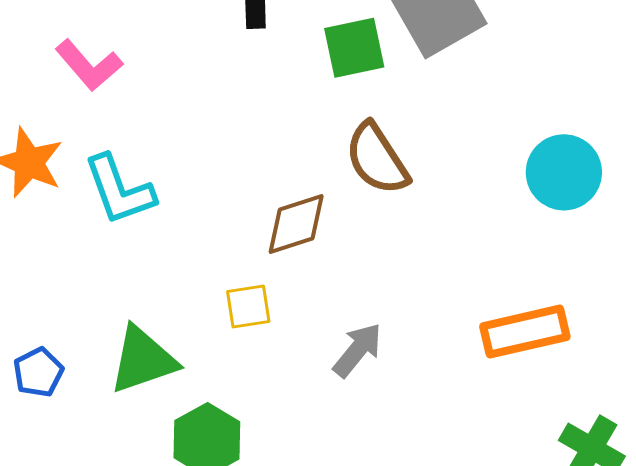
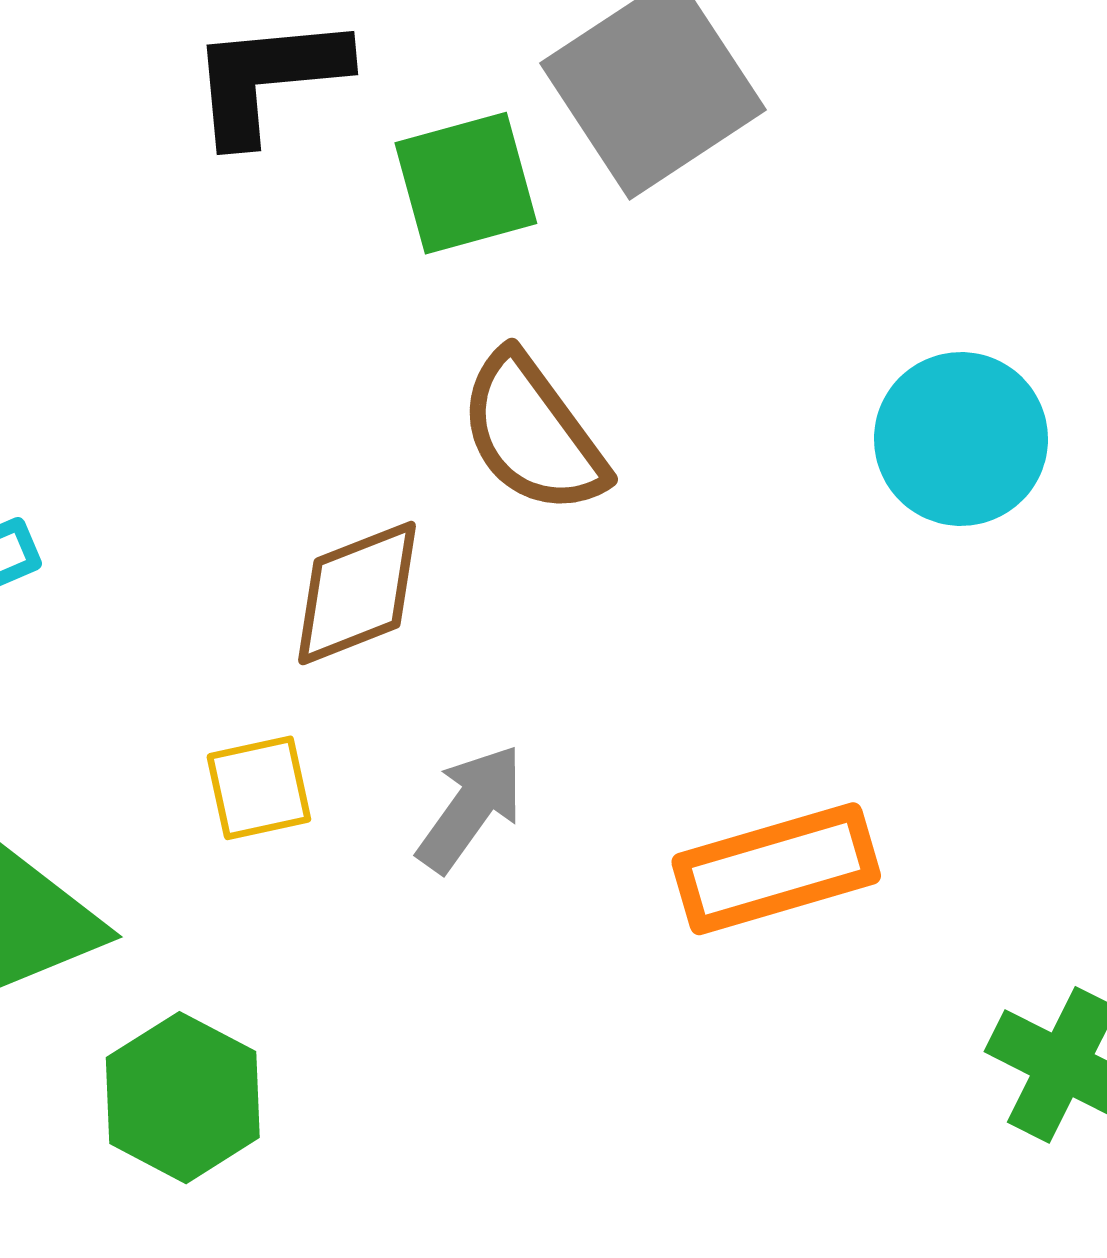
orange rectangle: (525, 332) -> (776, 869), moved
gray arrow: (358, 350) -> (470, 808), moved

